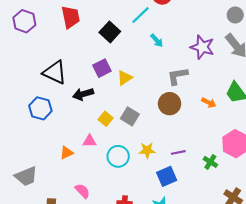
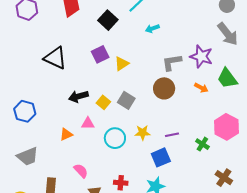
cyan arrow: (157, 41) -> (152, 28), turned 112
purple star: (202, 47) -> (201, 56), moved
black arrow: (83, 94) -> (78, 96), moved
blue hexagon: (40, 108) -> (25, 111), moved

